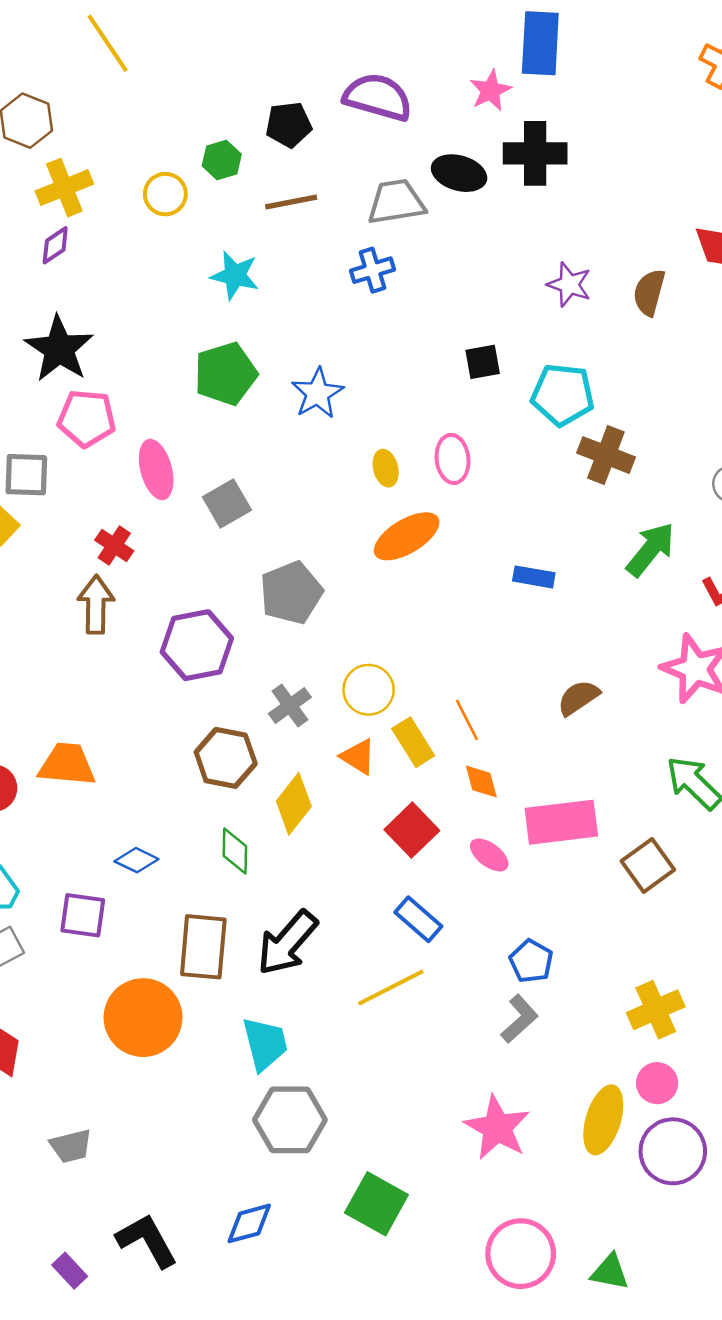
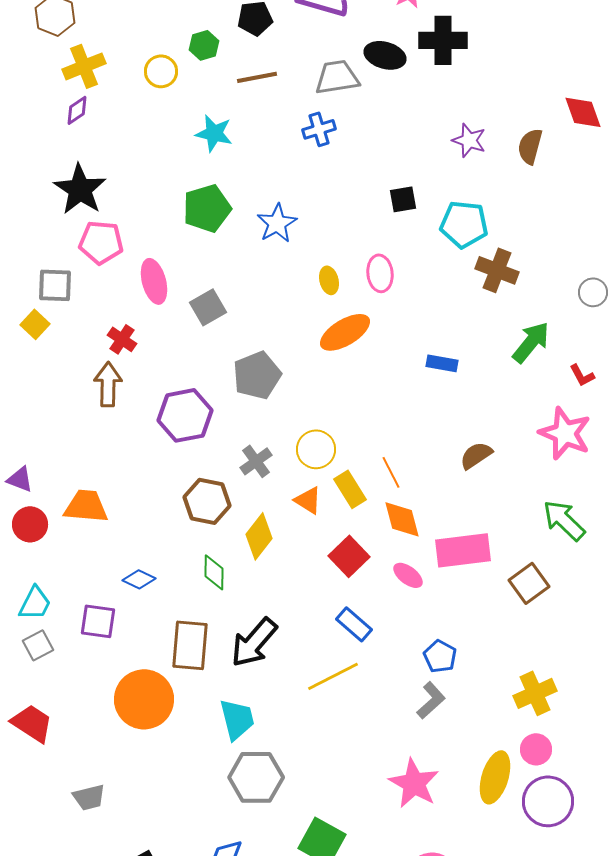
orange diamond: (481, 782) -> (402, 519), size x1.4

